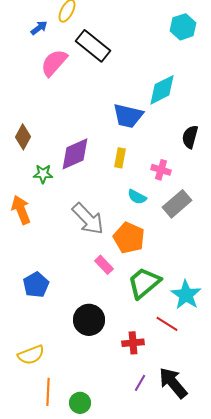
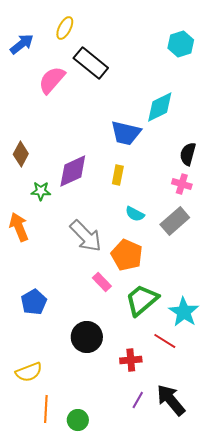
blue arrow: (39, 28) -> (22, 44), moved, size x1.4
pink cross: (161, 170) -> (182, 184), moved

